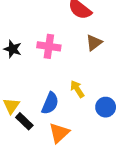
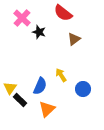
pink cross: (49, 46) -> (22, 18), moved, turned 36
black star: (13, 49) -> (39, 32), moved

